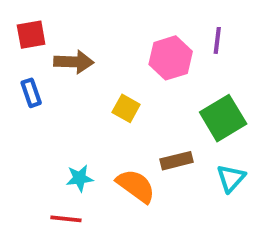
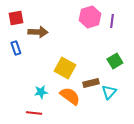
pink hexagon: (171, 58) -> (90, 17), moved
yellow square: (126, 108) -> (65, 68), moved, size x1.5
green square: (223, 118) -> (115, 61), size x0.7
cyan triangle: (231, 178) -> (109, 92), moved

